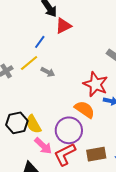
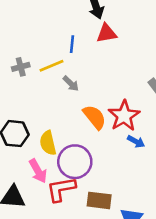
blue line: (40, 42) -> (72, 44), turned -48
orange semicircle: (85, 109) -> (95, 117), moved
yellow semicircle: (33, 124) -> (48, 143), moved

